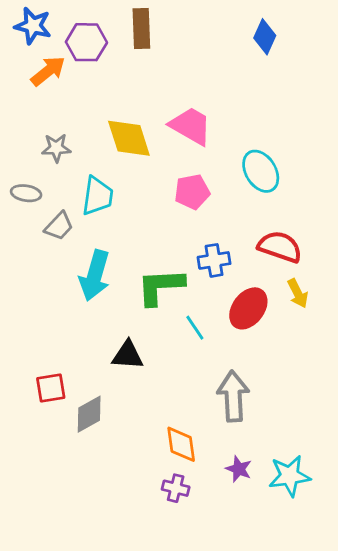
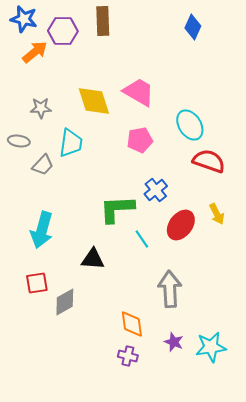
red semicircle: (280, 247) -> (209, 161), moved
blue cross: (214, 260) -> (156, 190), turned -30
cyan arrow: (95, 276) -> (42, 230), moved

